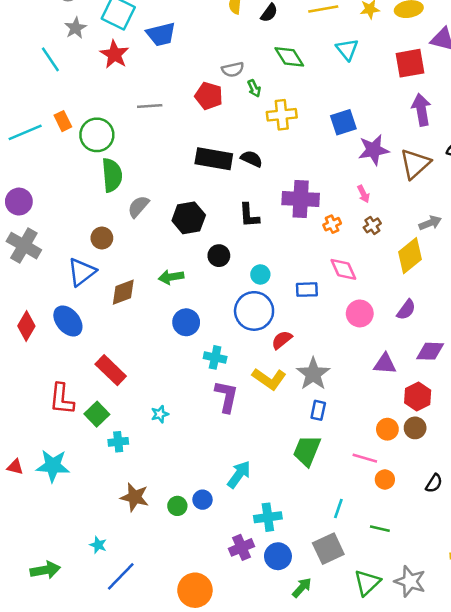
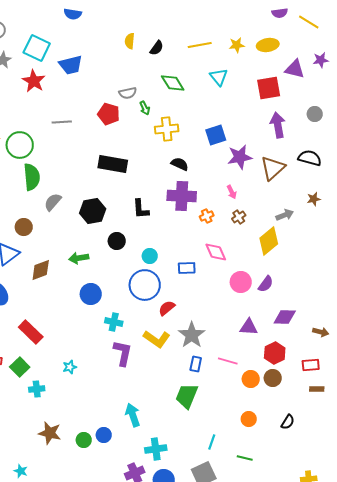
black semicircle: (252, 159) -> (180, 164), moved
pink circle: (360, 313) -> (241, 282), moved
pink line: (365, 458) -> (228, 361), moved
cyan arrow: (239, 474) -> (133, 415), turned -55

